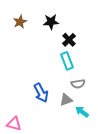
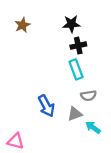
black star: (51, 22) -> (71, 24), moved
black cross: (69, 40) -> (78, 46), turned 32

